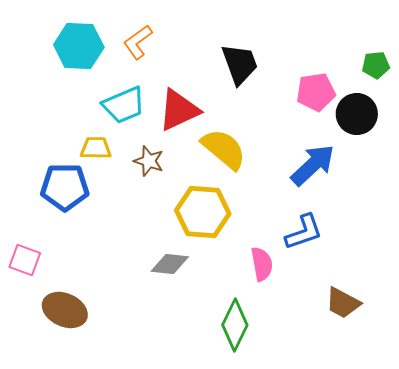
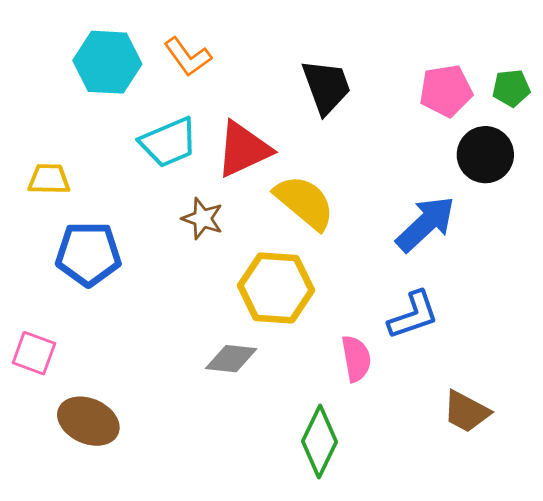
orange L-shape: (138, 42) -> (188, 57), turned -90
pink pentagon: (316, 92) -> (446, 91), moved
yellow trapezoid: (96, 148) -> (49, 179), moved

